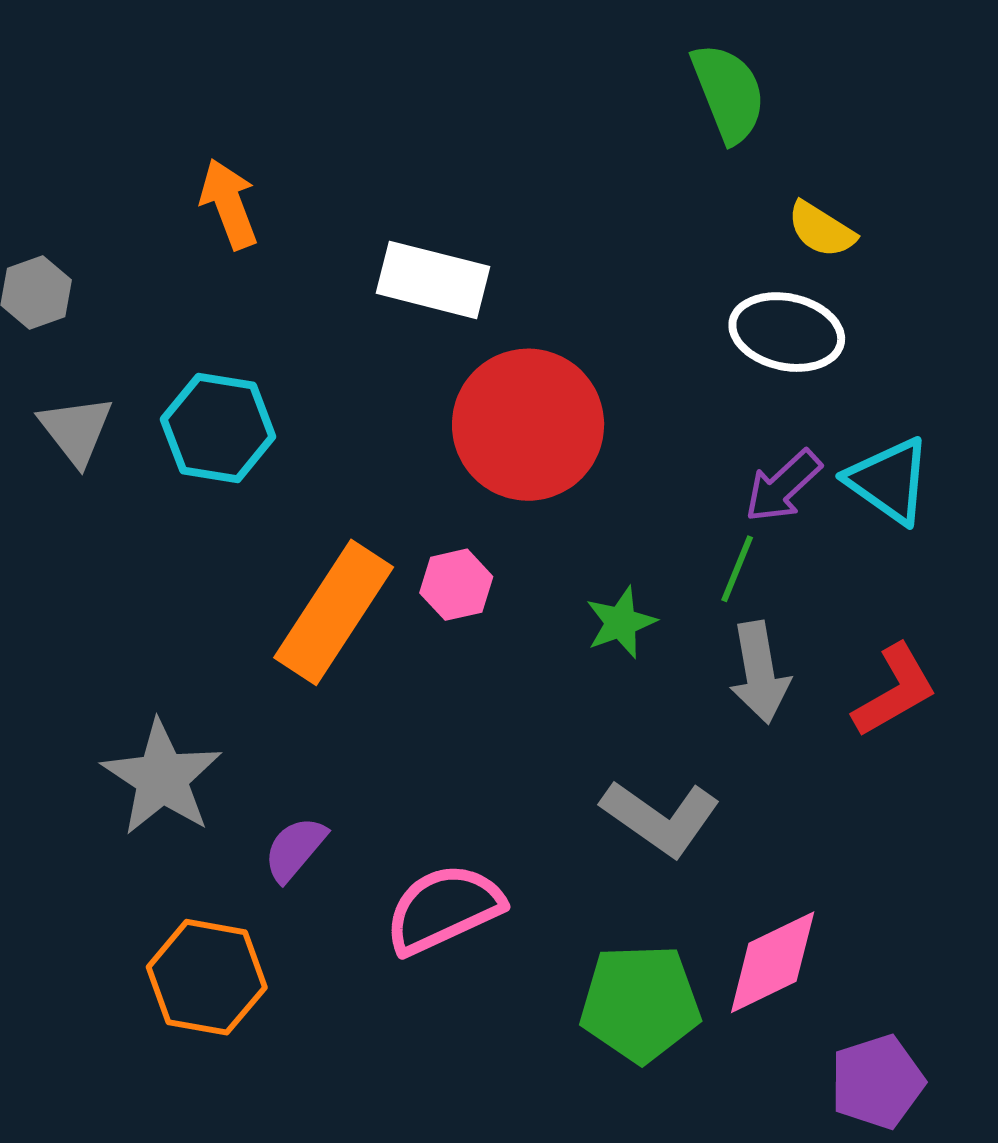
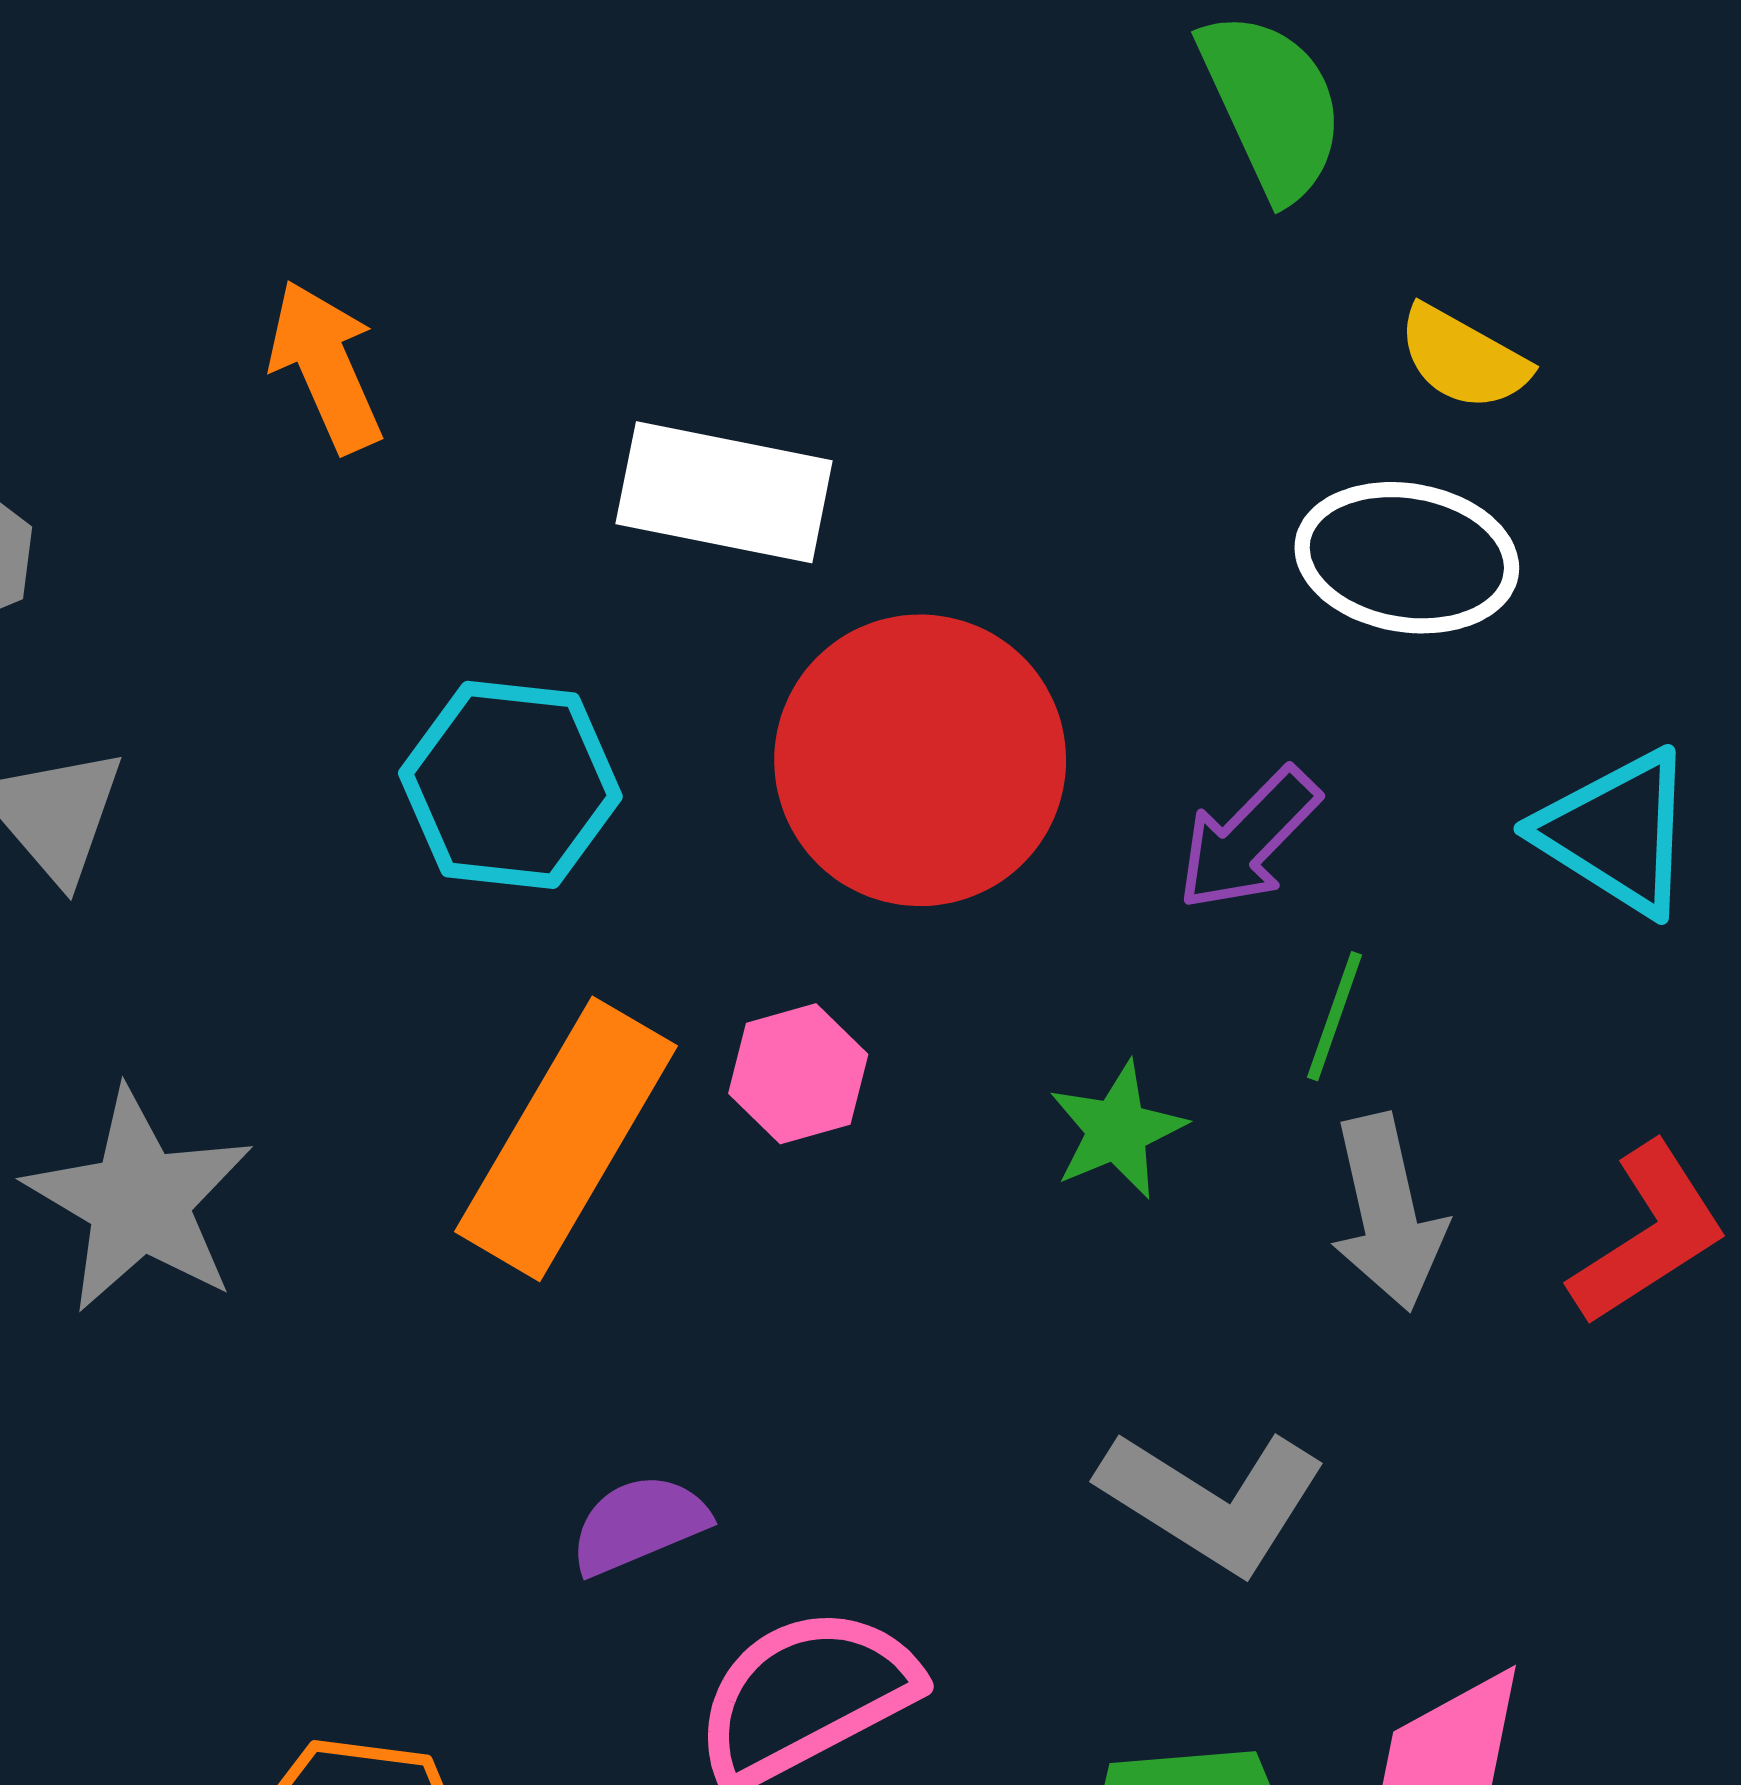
cyan hexagon: (218, 428) -> (510, 785), moved
purple arrow: (783, 486) -> (1248, 839), moved
gray star: (162, 778) -> (139, 1201), moved
purple semicircle: (295, 849) -> (639, 1524), moved, turned 30

